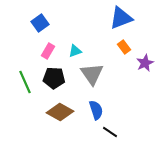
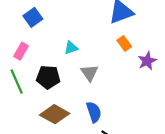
pink rectangle: (48, 51) -> (21, 51), moved
gray triangle: (92, 74) -> (89, 73), size x0.7

